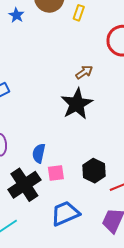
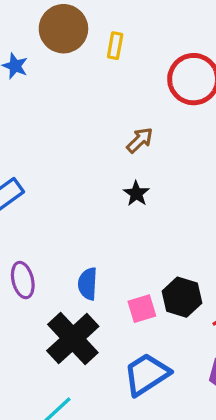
black star: (77, 104) -> (136, 194), size x0.5
pink square: (56, 173) -> (142, 309), moved

